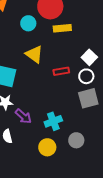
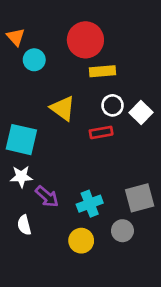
cyan circle: (28, 23) -> (34, 60), moved
white circle: (86, 76) -> (112, 105), moved
gray square: (88, 98) -> (140, 198), moved

